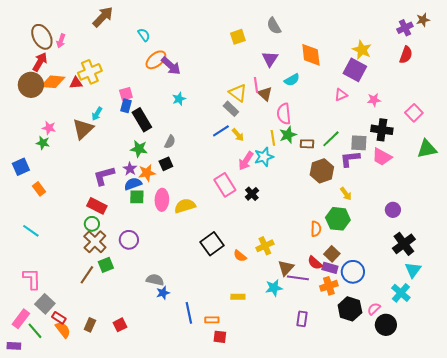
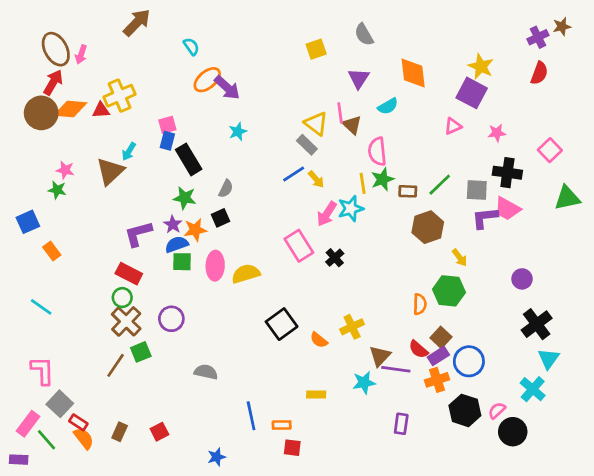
purple L-shape: (350, 159) -> (485, 218), moved
purple rectangle: (330, 268) -> (438, 356), turned -49
blue star: (163, 293) -> (217, 457), moved

